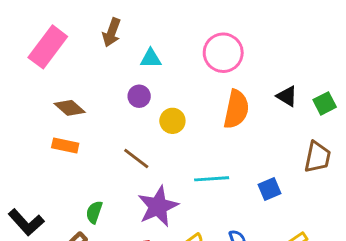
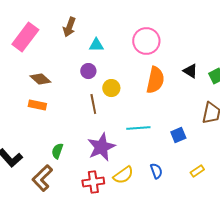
brown line: (136, 159) -> (93, 104), moved, turned 42

